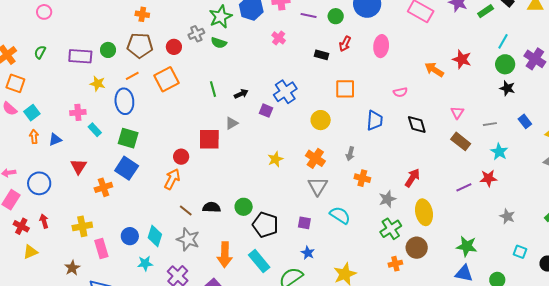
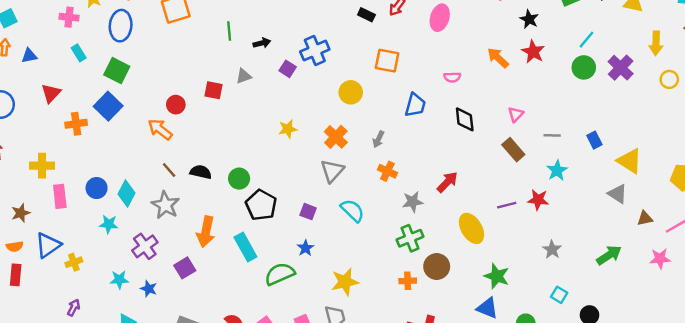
black star: (507, 88) -> (529, 19), moved
pink cross: (78, 112) -> (69, 17), moved
red square: (209, 139) -> (213, 90), size x0.7
orange arrow: (172, 179) -> (160, 129), turned -90
yellow ellipse: (424, 212) -> (472, 228), moved, turned -30

